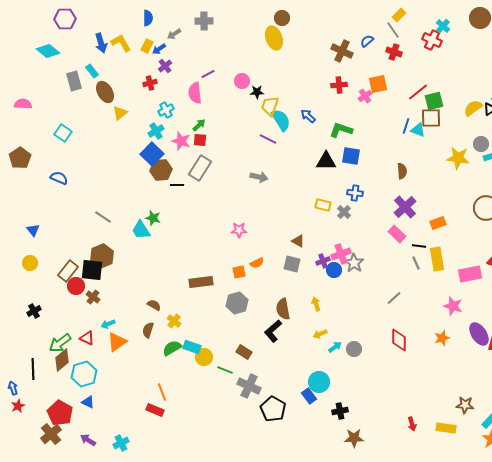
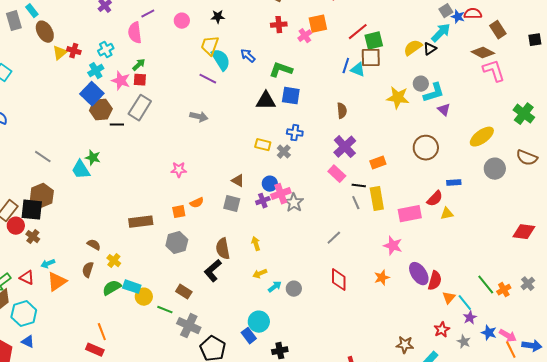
red cross: (150, 83) -> (74, 51), moved, turned 32
black star: (257, 92) -> (218, 17), moved
blue circle: (334, 270) -> (270, 184), moved

